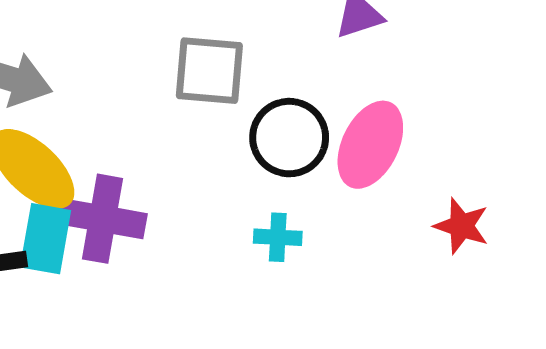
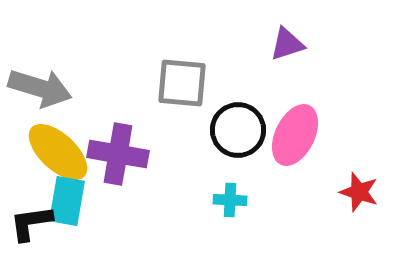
purple cross: (103, 219) -> (118, 154), moved

